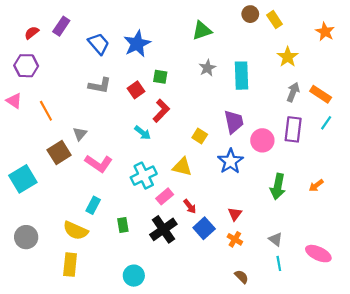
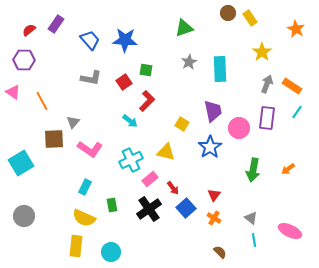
blue star: (137, 44) -> (125, 40), turned 30
brown square: (59, 152) -> (54, 139), turned 30
yellow semicircle: (76, 231) -> (84, 218), moved
yellow rectangle: (70, 265) -> (76, 246), moved
cyan circle: (134, 276) -> (111, 252), moved

